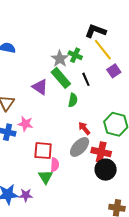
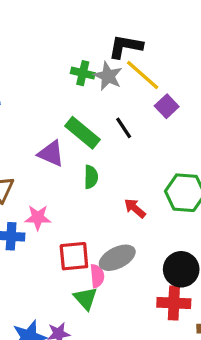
green cross: (75, 55) -> (83, 73), moved
gray star: (60, 59) -> (108, 76), moved
green semicircle: (73, 100) -> (91, 177), moved
gray ellipse: (80, 147) -> (117, 258), moved, turned 30
red cross: (101, 152) -> (174, 303), moved

